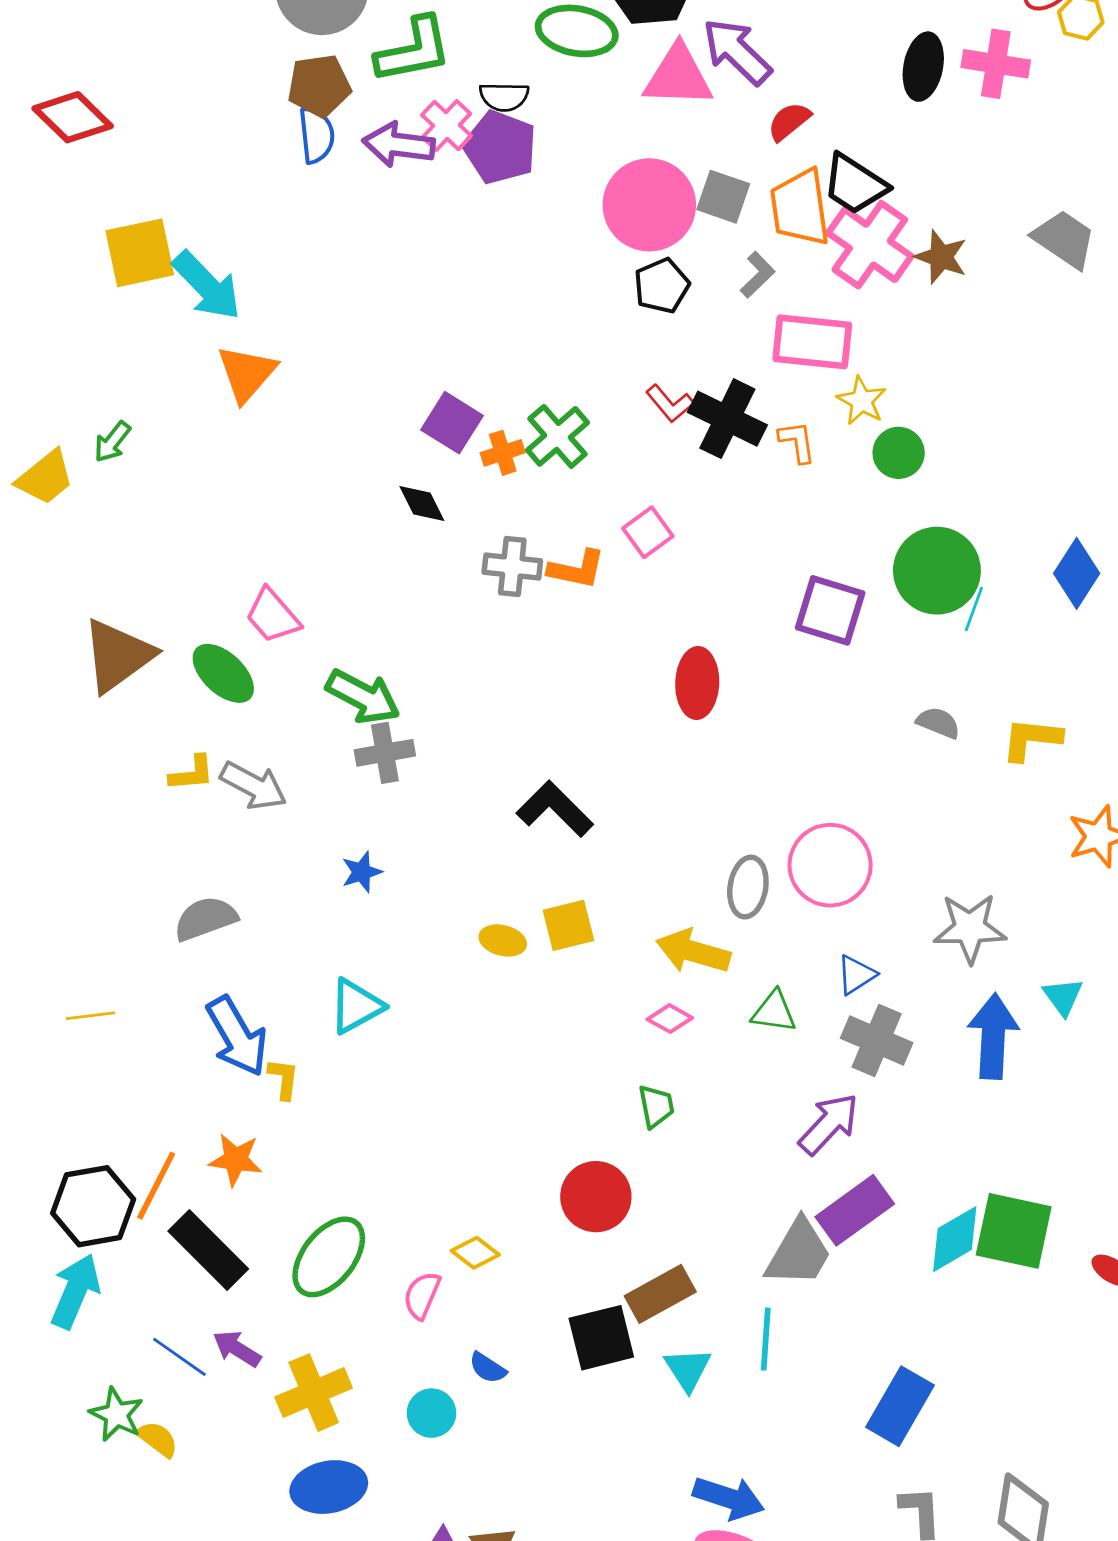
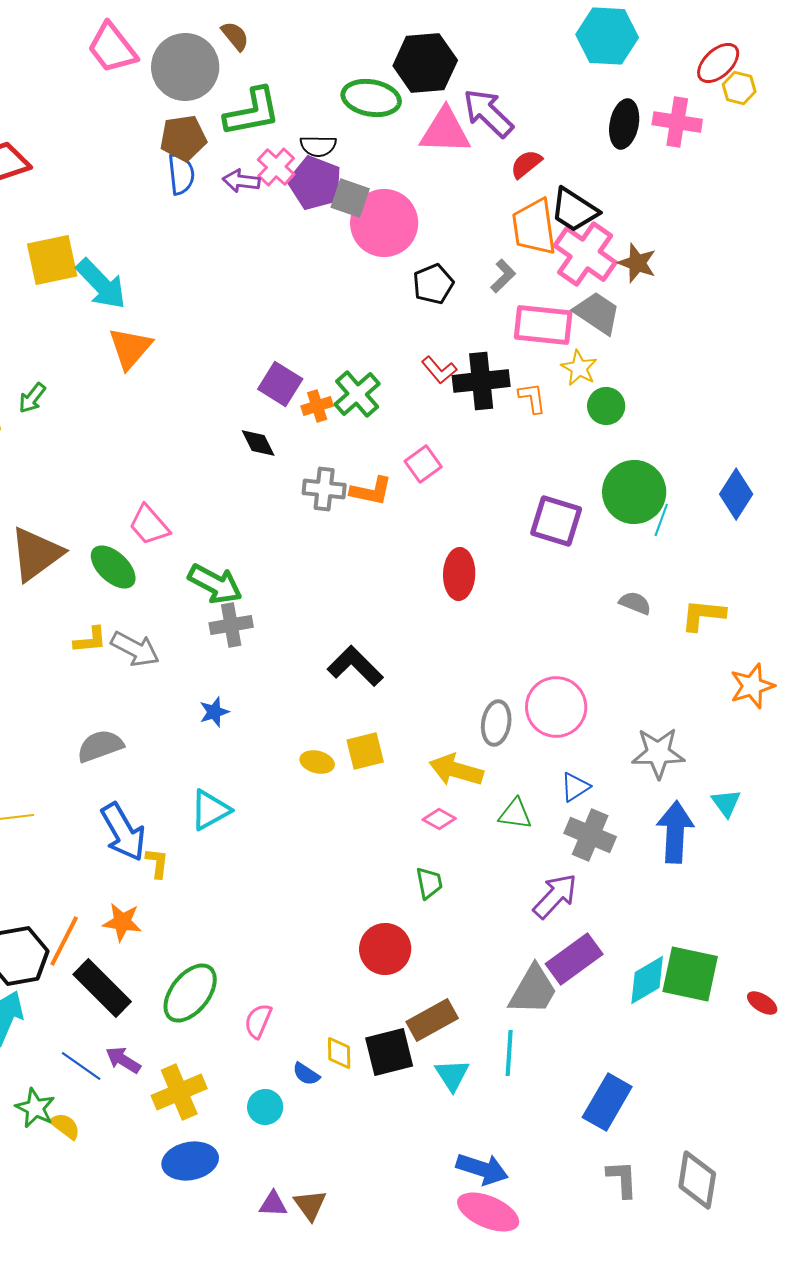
purple arrow: (399, 145) -> (241, 181), size x0.7
gray square: (723, 197) -> (350, 198), moved
pink circle: (649, 205) -> (384, 223), moved
gray trapezoid: (1064, 239) -> (597, 313), moved
black cross: (727, 419) -> (481, 381), turned -32
yellow diamond: (475, 1253) -> (339, 1053), moved, turned 52

